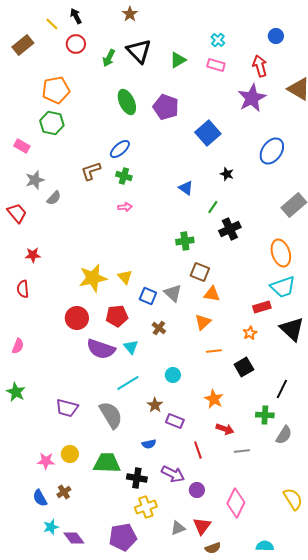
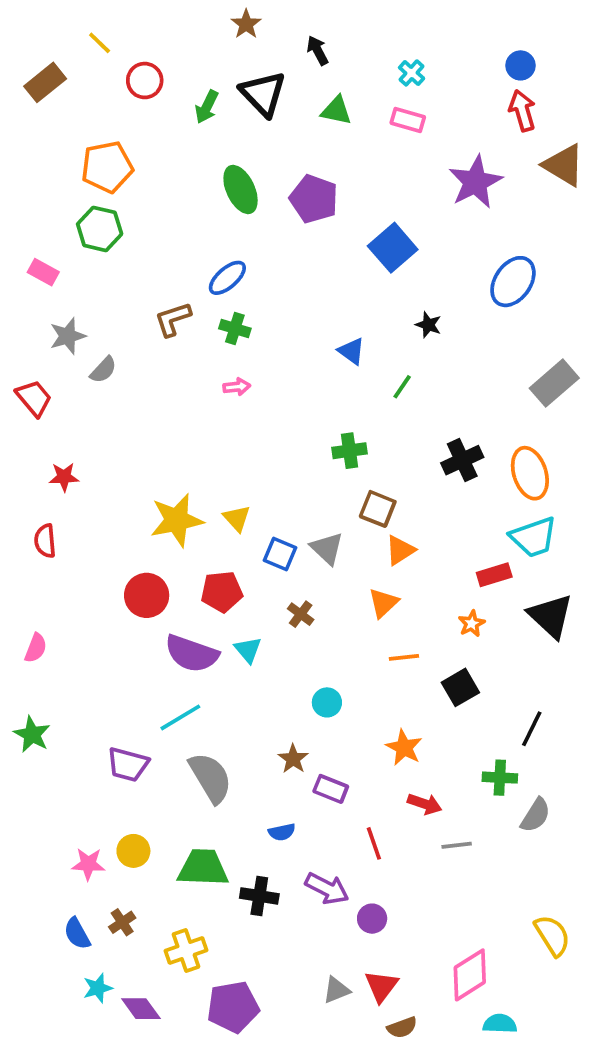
black arrow: (76, 16) -> (318, 50), moved
green triangle: (178, 60) -> (336, 111), turned 42
red arrow: (260, 66) -> (522, 111), moved
black cross: (230, 229) -> (462, 460), moved
orange triangle: (212, 294) -> (400, 550), turned -42
cyan line: (128, 383) -> (180, 717), moved
pink diamond: (236, 503) -> (470, 975), moved, turned 32
yellow cross: (146, 507) -> (186, 950), moved

